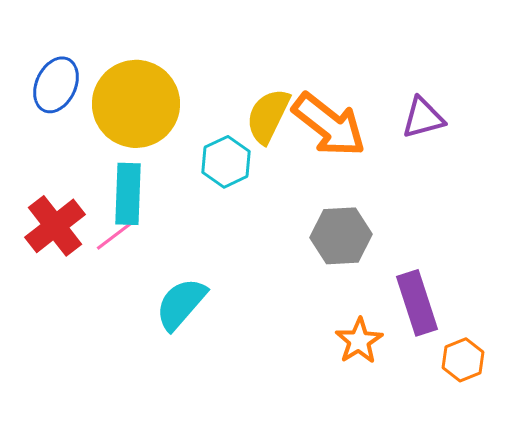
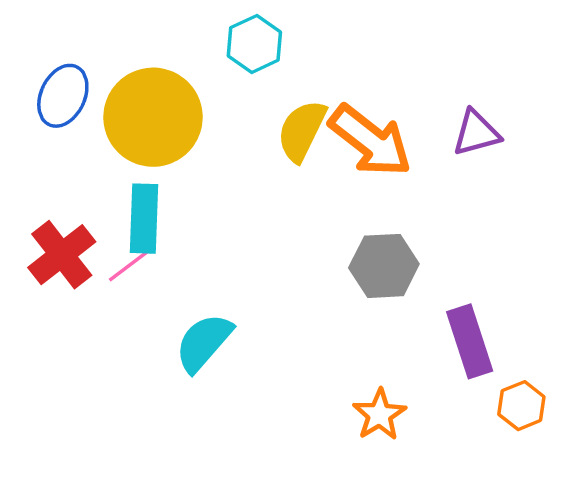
cyan hexagon: (226, 162) -> (254, 44), moved
orange star: (359, 341) -> (379, 415), moved

